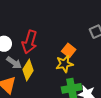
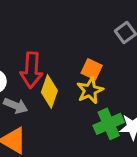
yellow diamond: (28, 70) -> (49, 91), moved

